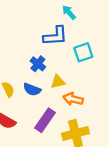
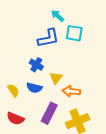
cyan square: (83, 52) -> (74, 33), moved, turned 36
yellow triangle: (58, 82) -> (56, 78), turned -32

